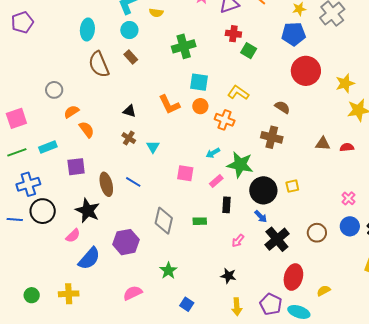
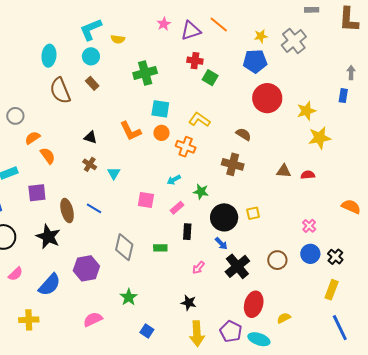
green star: (240, 165) -> (201, 192), size x0.6
pink semicircle: (73, 236) -> (15, 274), moved
yellow arrow: (237, 307) -> (197, 334), size x1.4

